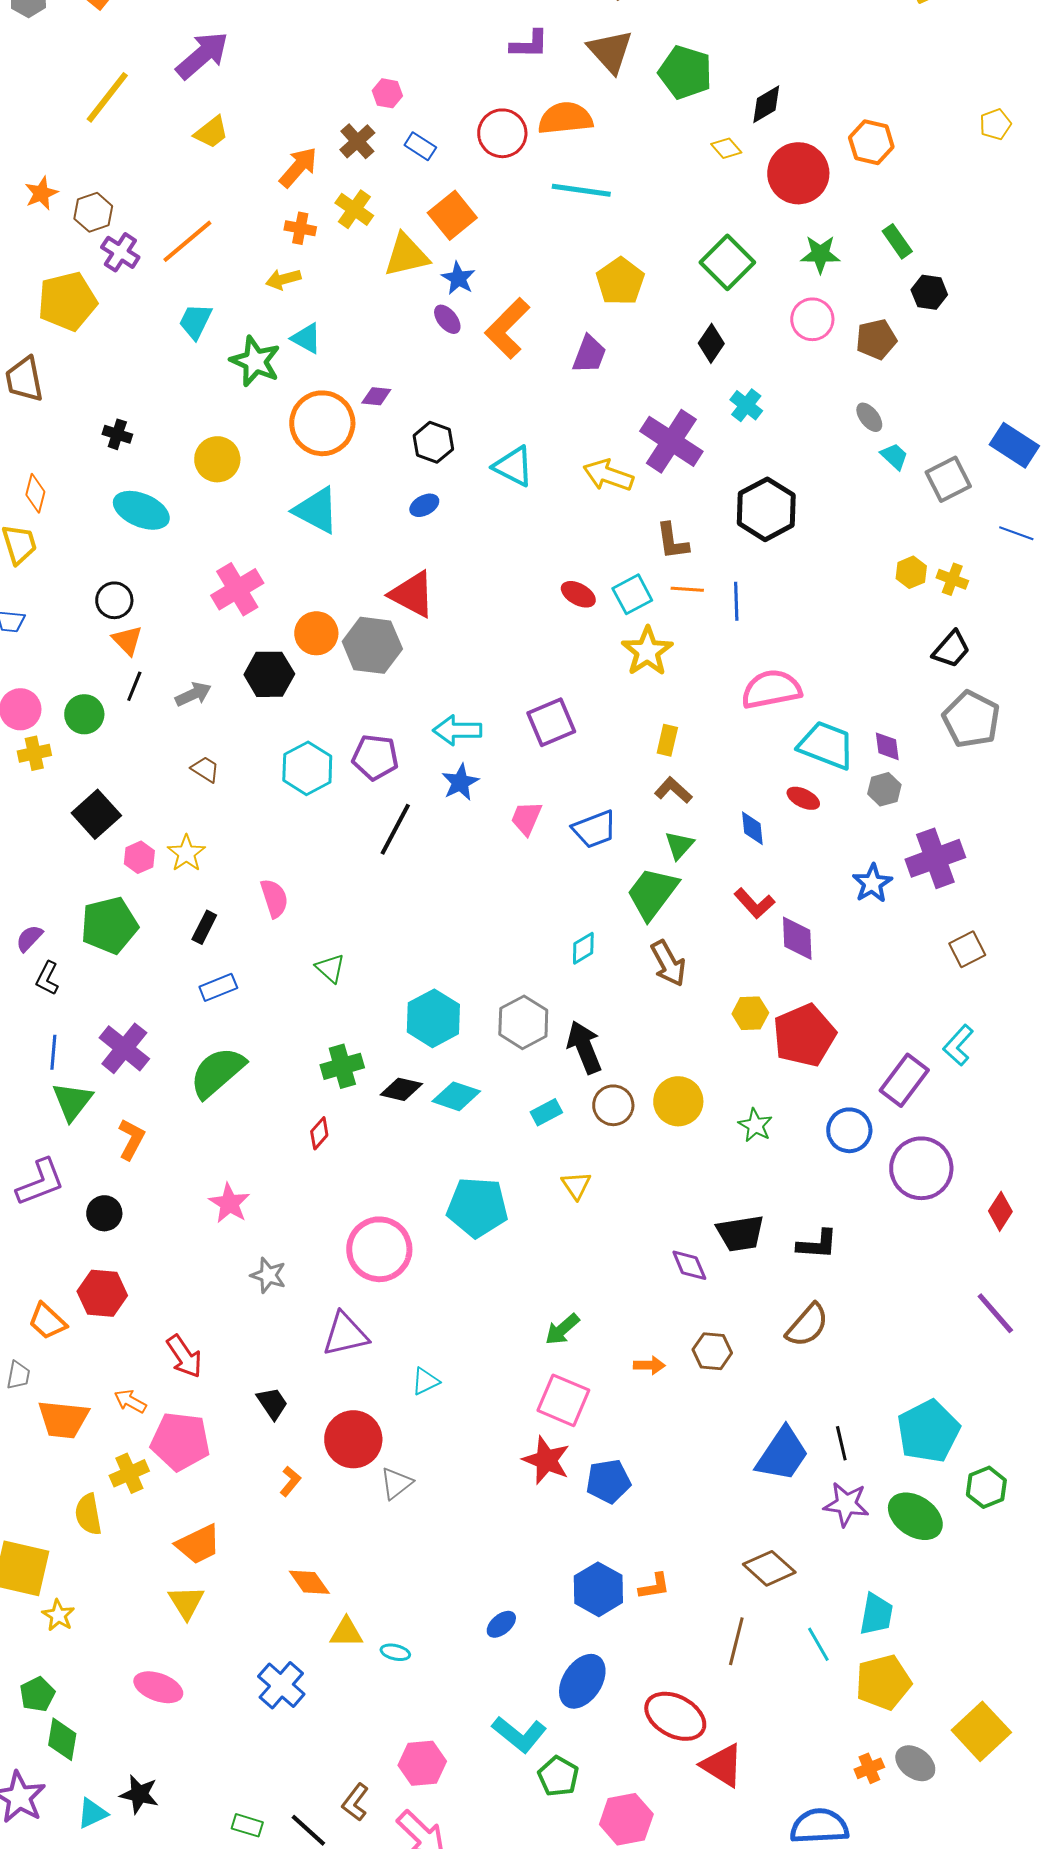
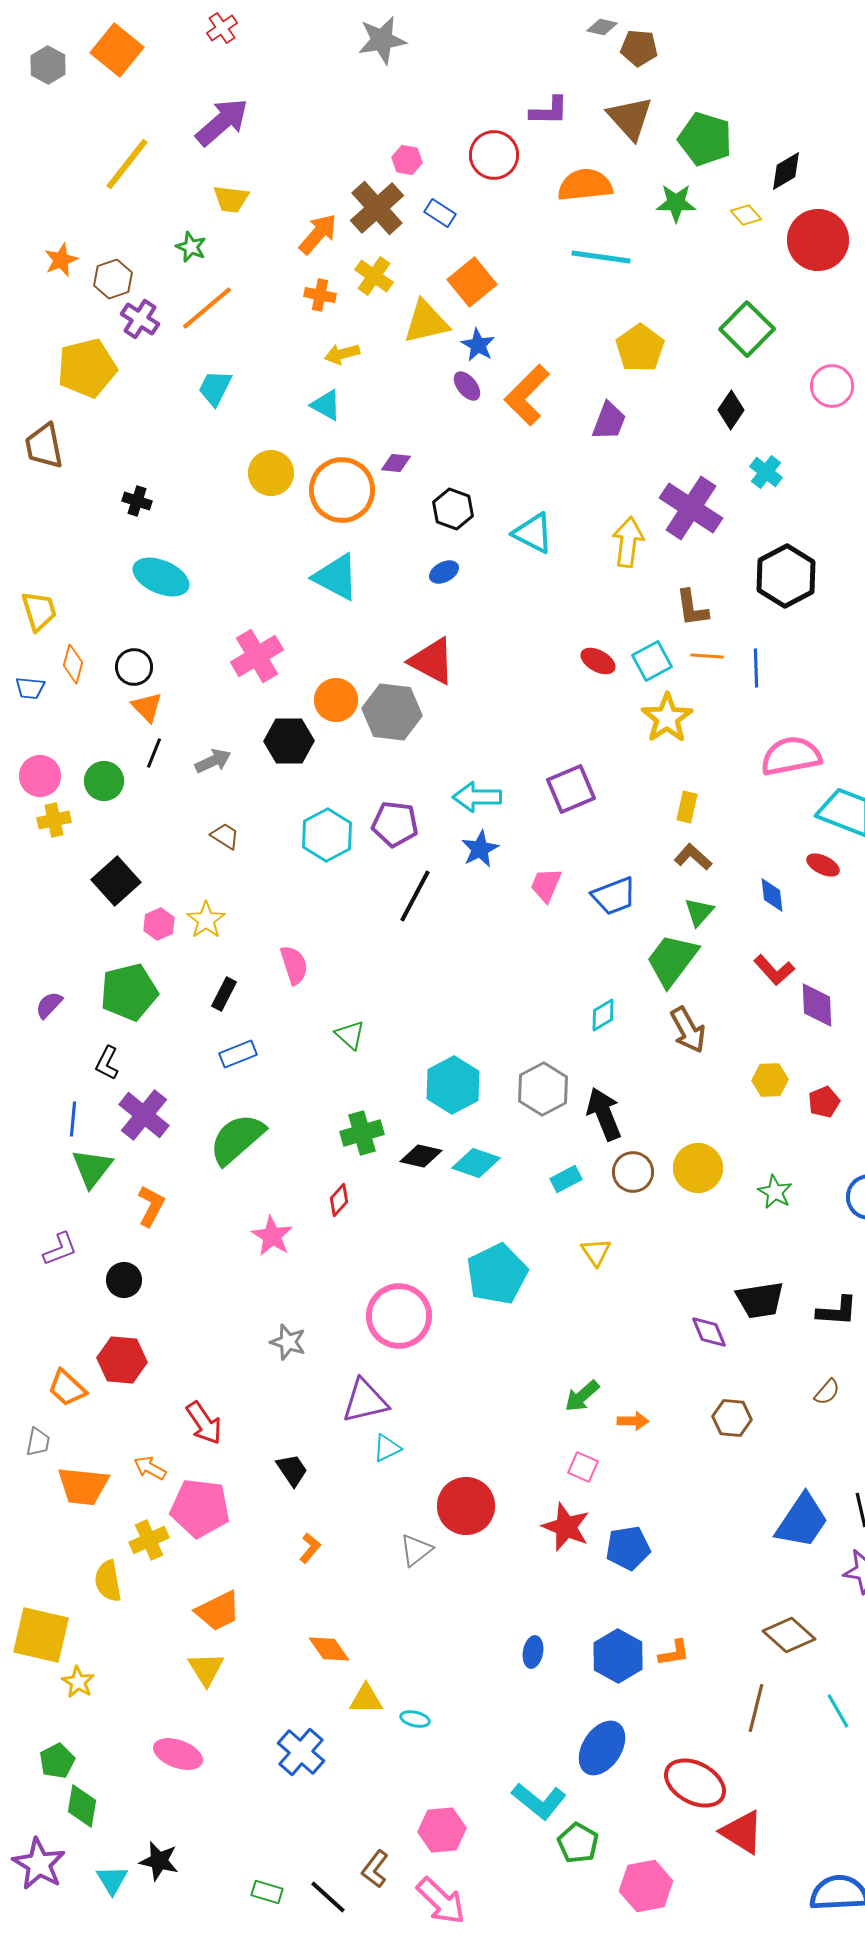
yellow trapezoid: (211, 132) -> (231, 199), turned 45
red circle: (502, 133) -> (494, 155), moved
brown cross: (357, 141) -> (377, 208), size x1.5
green star: (820, 254) -> (676, 203), moved
yellow arrow: (283, 279) -> (342, 354), moved
green star: (255, 361) -> (191, 247), moved, size x0.6
yellow circle: (217, 459) -> (271, 473), moved
yellow arrow: (608, 475) -> (628, 542), turned 78
orange diamond: (35, 493) -> (73, 664), moved
black L-shape: (47, 978) -> (107, 1063), moved
red pentagon: (804, 1035) -> (824, 1102), size x0.5
purple L-shape: (40, 1182) -> (60, 1249), size x0.7
pink star: (229, 1203) -> (272, 1236), moved
cyan pentagon: (477, 1207) -> (497, 1274), turned -30
brown semicircle: (807, 1325) -> (827, 1392), size x0.6
orange arrow: (649, 1365) -> (633, 1421), moved
cyan triangle: (425, 1381) -> (387, 1448), moved
pink square: (563, 1400) -> (583, 1467), size x0.6
red circle: (353, 1439) -> (466, 1506), moved
blue ellipse: (501, 1624) -> (533, 1652), moved, turned -40
cyan triangle: (92, 1813) -> (112, 1880), turned -36

